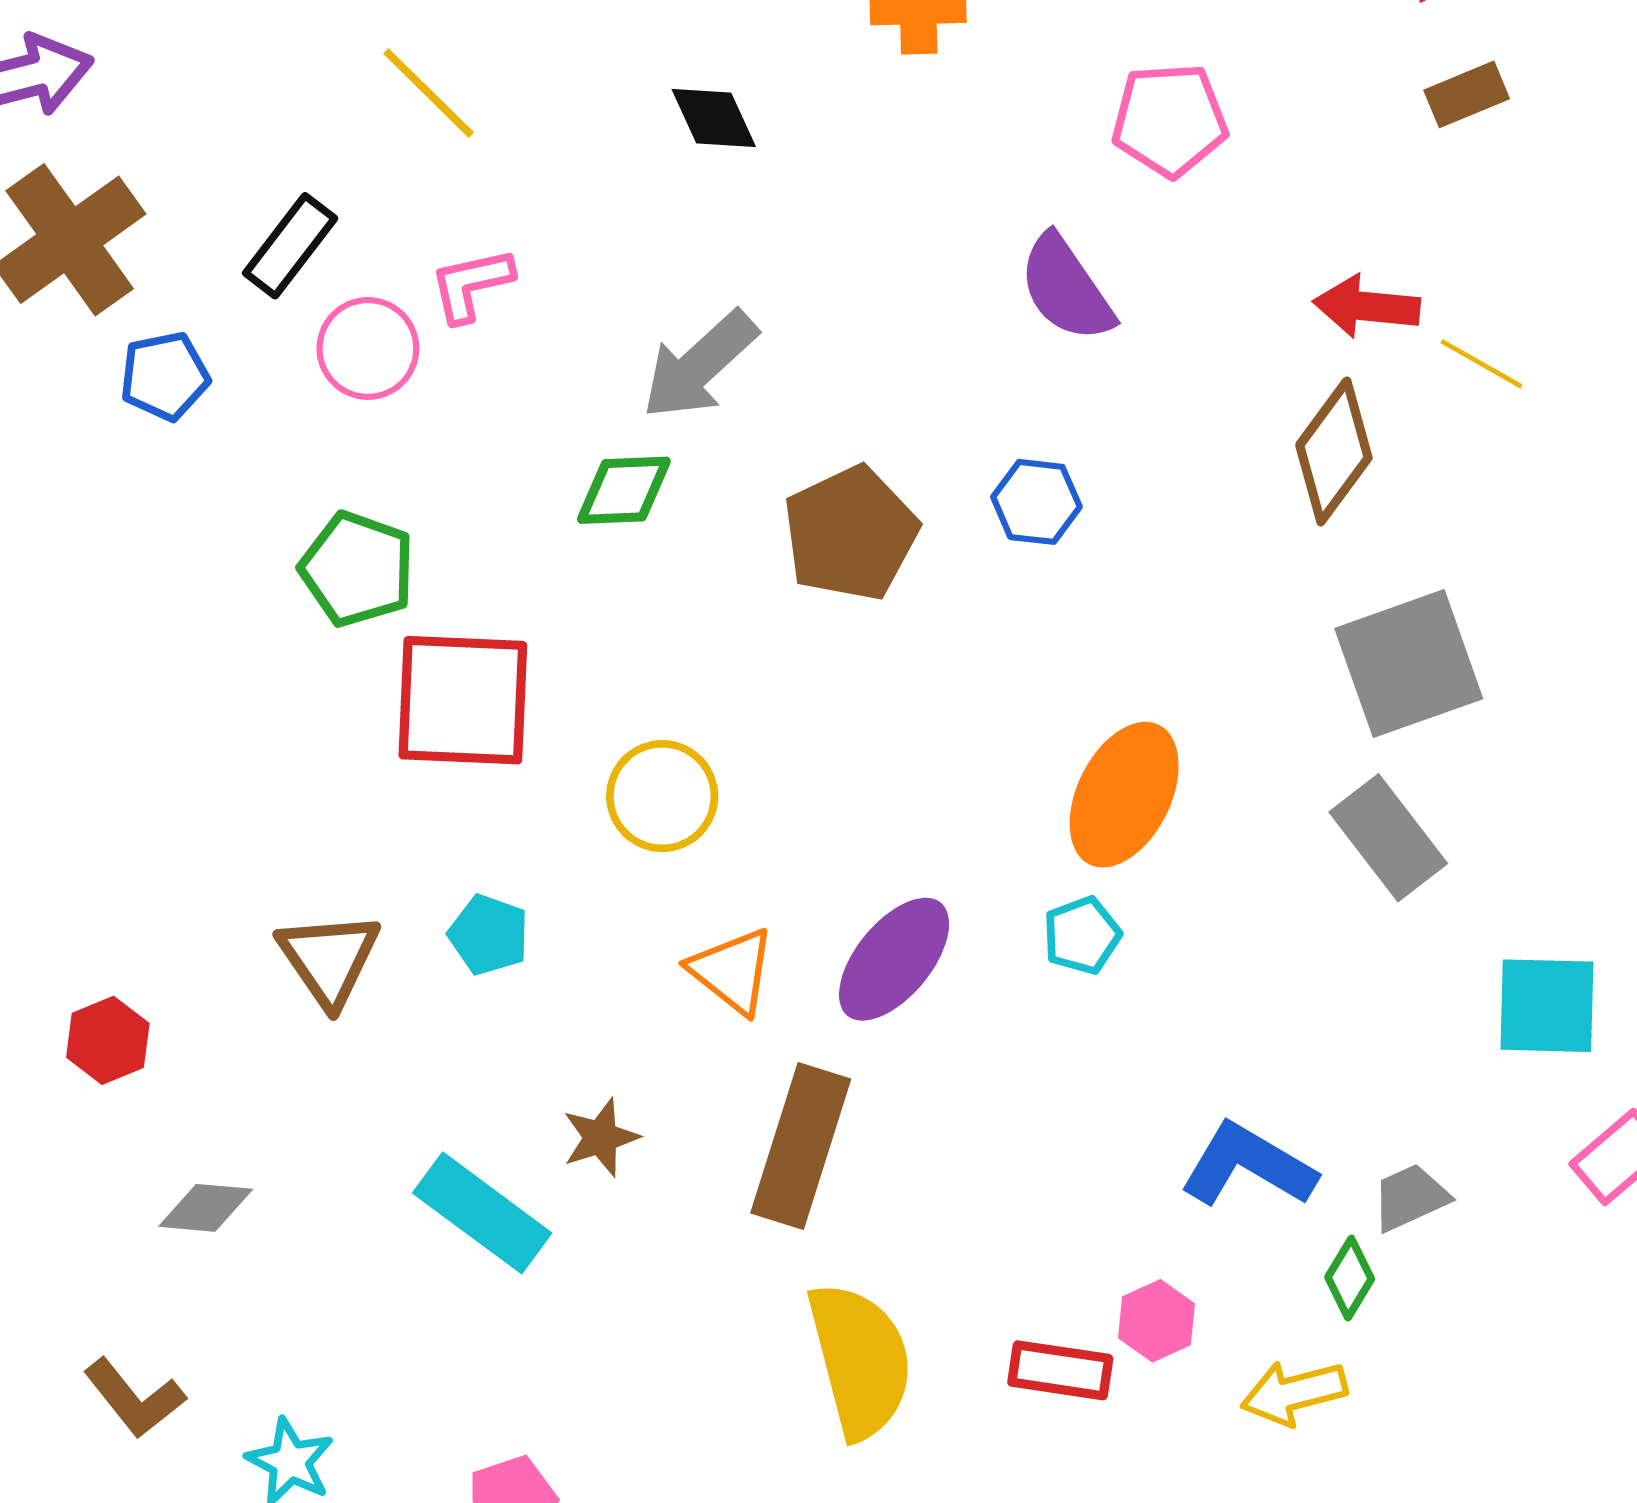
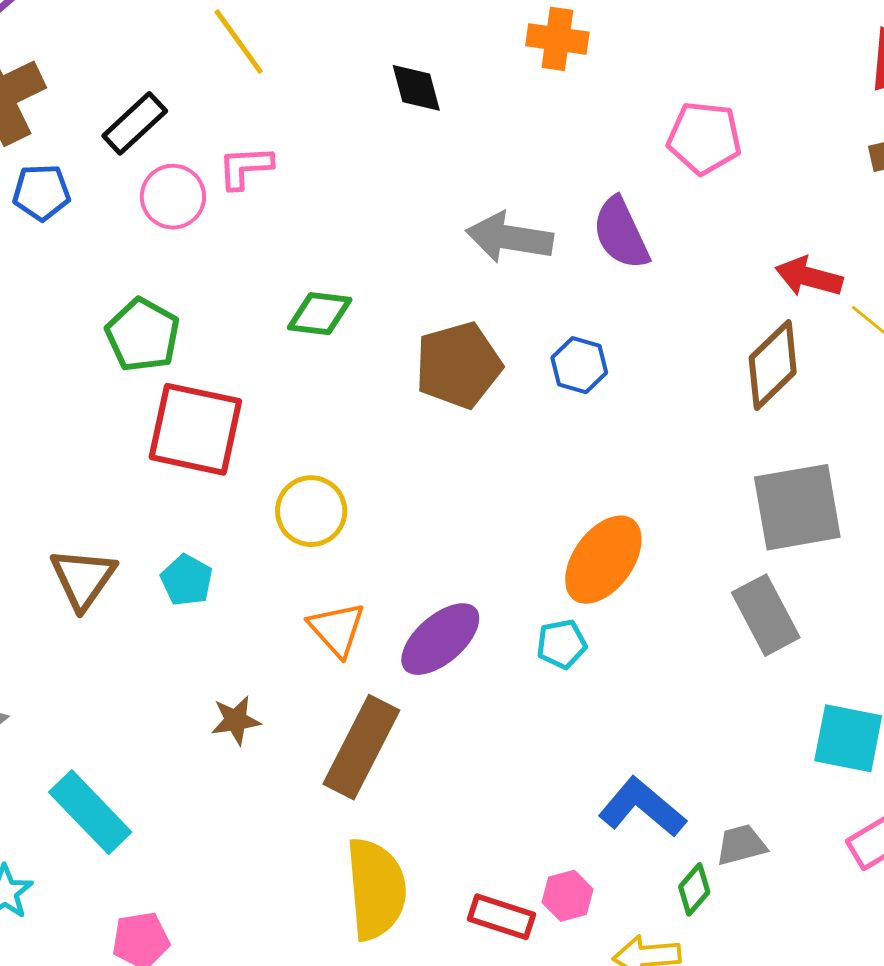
gray arrow: (700, 365) -> (509, 238), moved, turned 42
cyan rectangle: (482, 1213) -> (90, 812), moved

